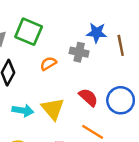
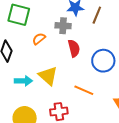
brown line: (121, 45) -> (97, 15), turned 42
red semicircle: (88, 97) -> (74, 48), moved, turned 42

